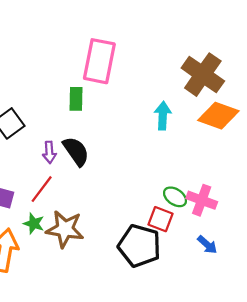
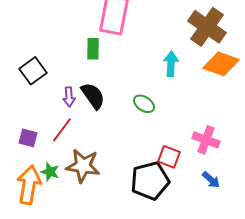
green ellipse: (175, 197) -> (144, 104), moved
green star: (34, 224) -> (50, 172), moved
black pentagon: (139, 246) -> (150, 181), turned -30

